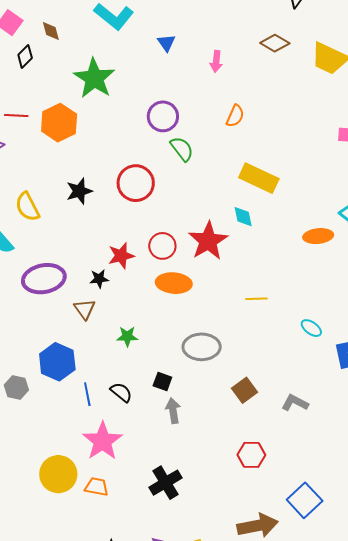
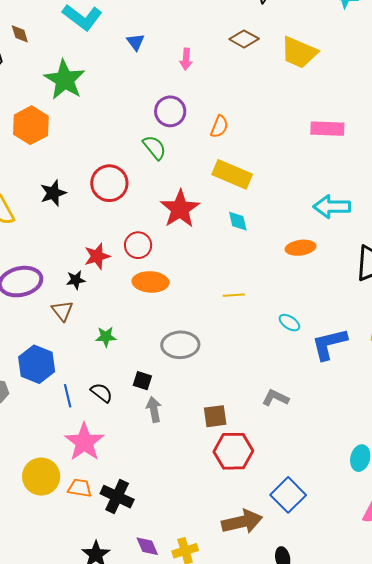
purple circle: (163, 116) -> (170, 111), moved
orange semicircle: (235, 116) -> (219, 127), moved
cyan diamond: (243, 217) -> (238, 221), moved
orange ellipse: (318, 236) -> (301, 248), moved
red star: (208, 241) -> (180, 209), moved
brown square: (245, 390) -> (215, 416), moved, turned 30
red hexagon: (251, 455) -> (233, 451), size x1.4
black cross: (165, 483) -> (117, 497), moved, turned -32

